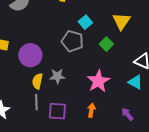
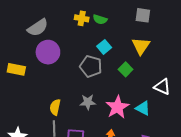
purple circle: (30, 55) -> (48, 52), moved
gray star: (57, 76) -> (88, 102), moved
cyan triangle: (135, 82) -> (143, 108), moved

